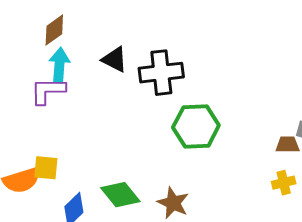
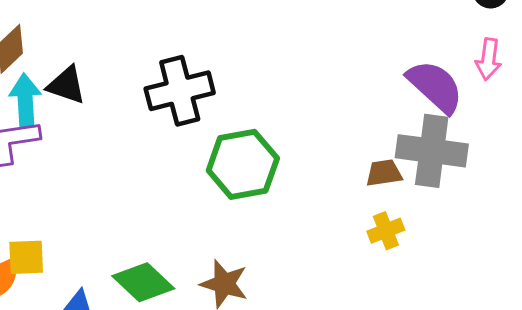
black triangle: (115, 59) -> (66, 85), moved

